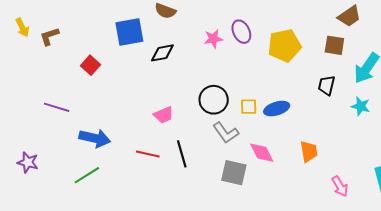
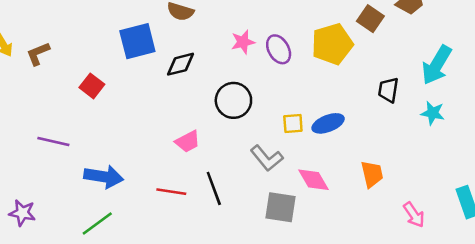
purple ellipse: (241, 32) -> (279, 49), moved
brown square: (334, 45) -> (370, 19), moved, turned 30
black circle: (214, 100) -> (233, 100), moved

